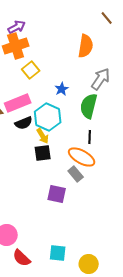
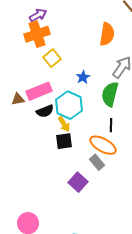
purple square: (57, 194) -> (78, 182), turned 30

